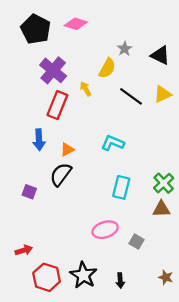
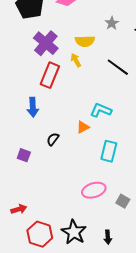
yellow semicircle: (107, 68) -> (85, 41), moved, turned 60
orange triangle: (67, 149) -> (83, 127), moved
black semicircle: (61, 174) -> (53, 139), size x0.6

